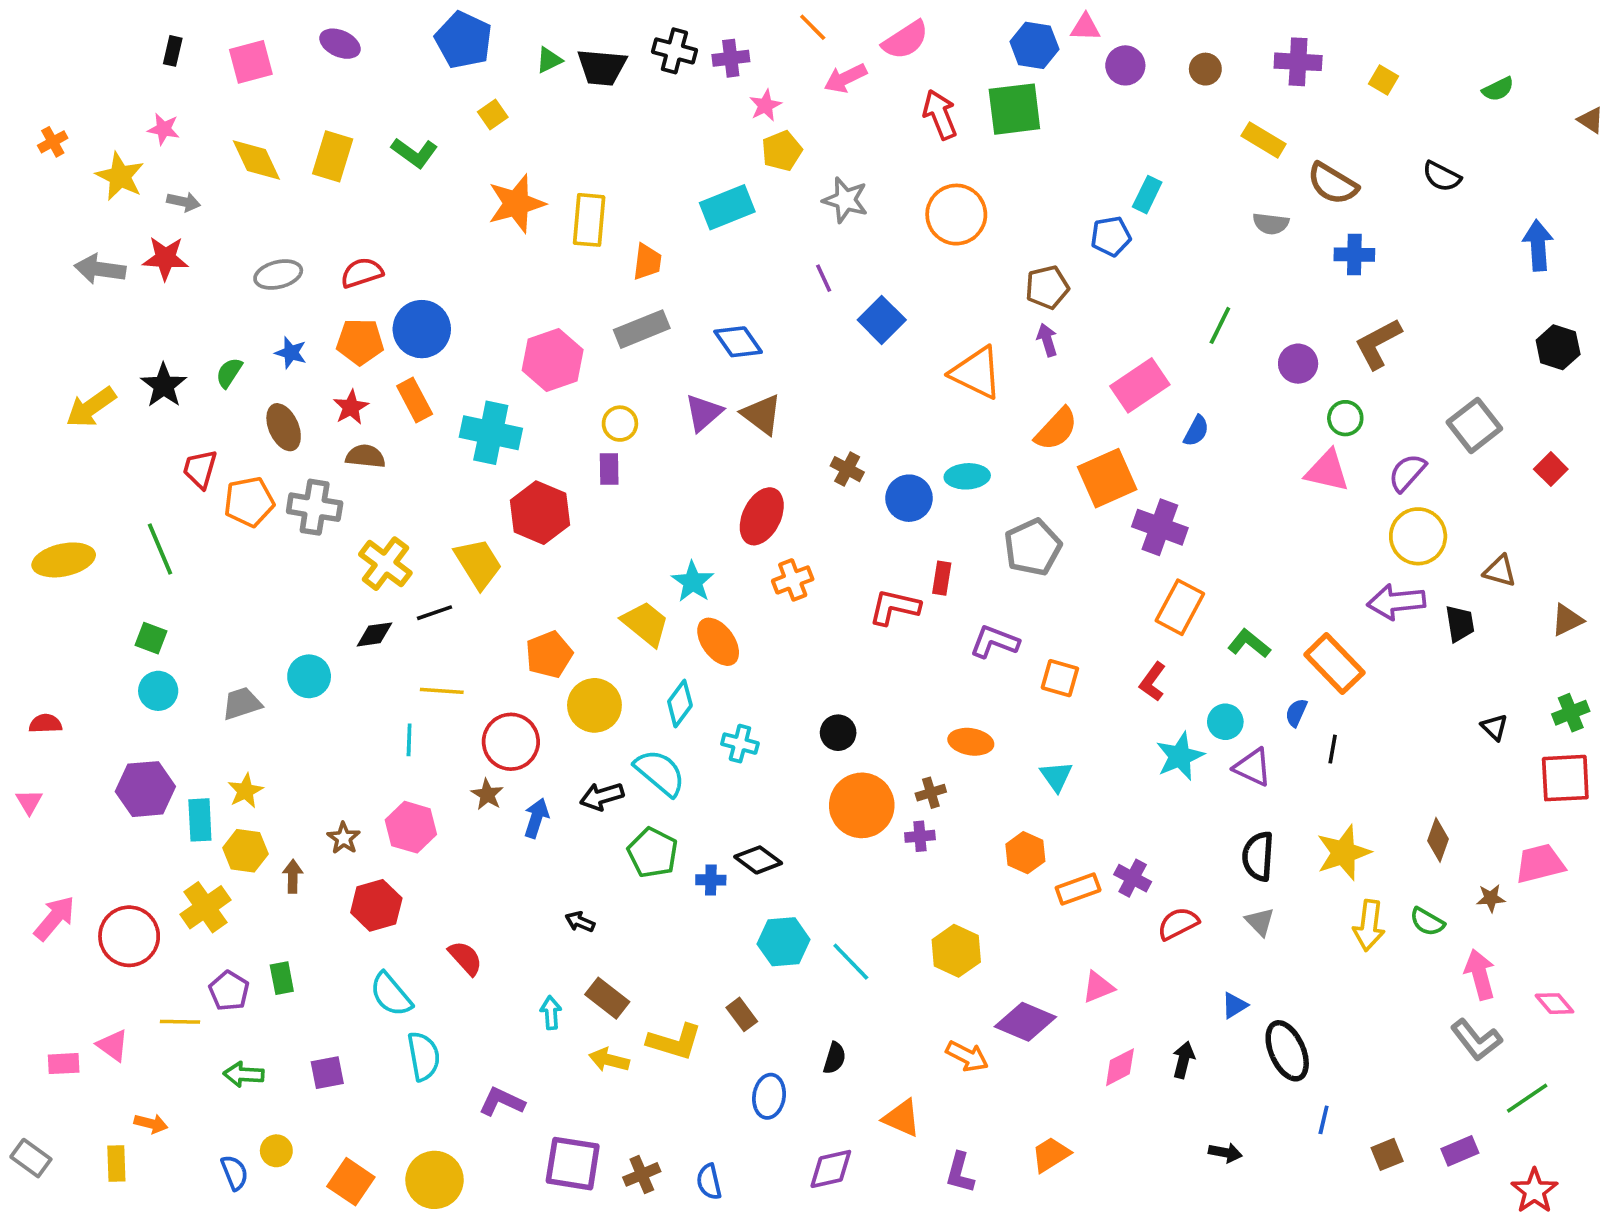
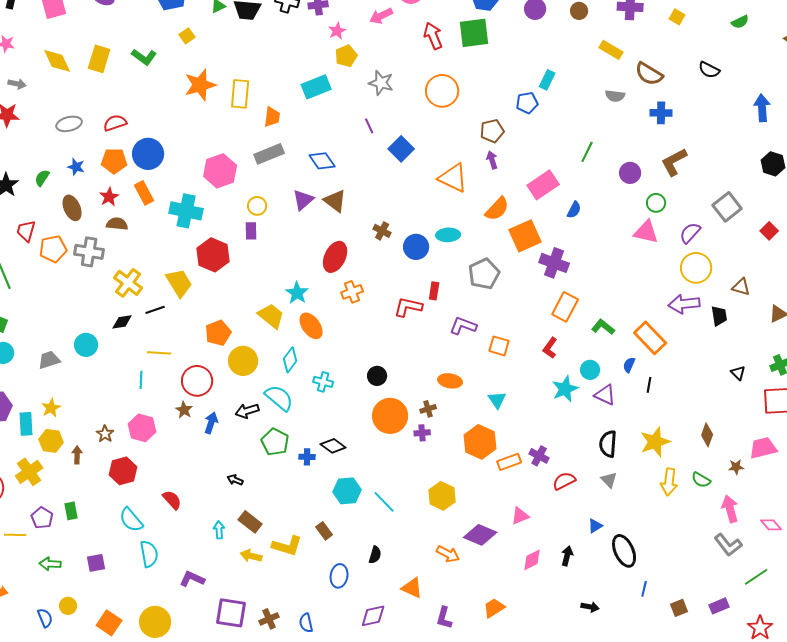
orange hexagon: (1025, 853) -> (480, 442), size x1.5

